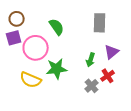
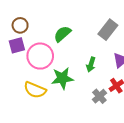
gray rectangle: (100, 23) -> (108, 30), turned 36
green semicircle: (57, 27) -> (62, 34), turned -96
green arrow: (91, 60) -> (91, 65), moved

